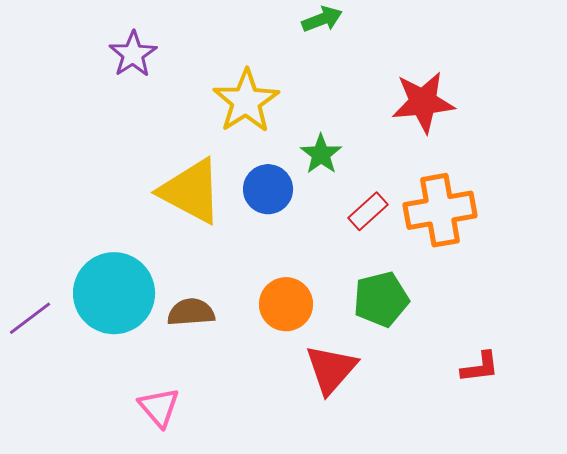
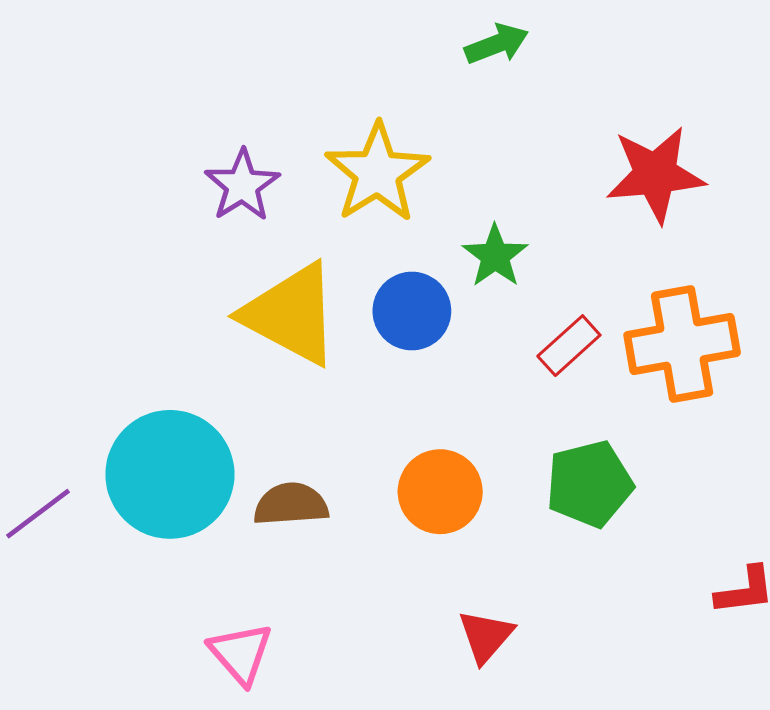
purple star: (133, 54) -> (242, 185), moved
red triangle: (331, 369) -> (486, 636), moved, size x0.7

